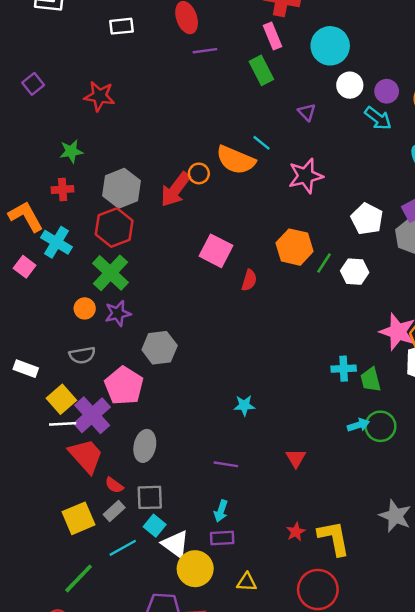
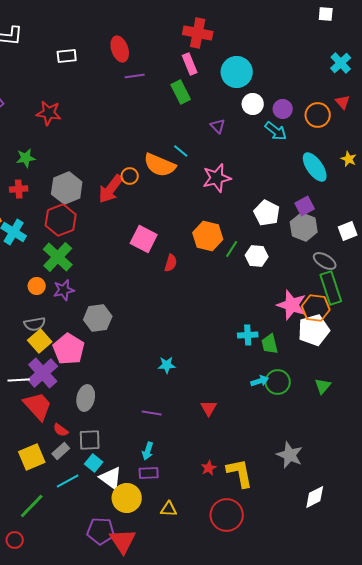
yellow square: (61, 399) -> (40, 341), moved

